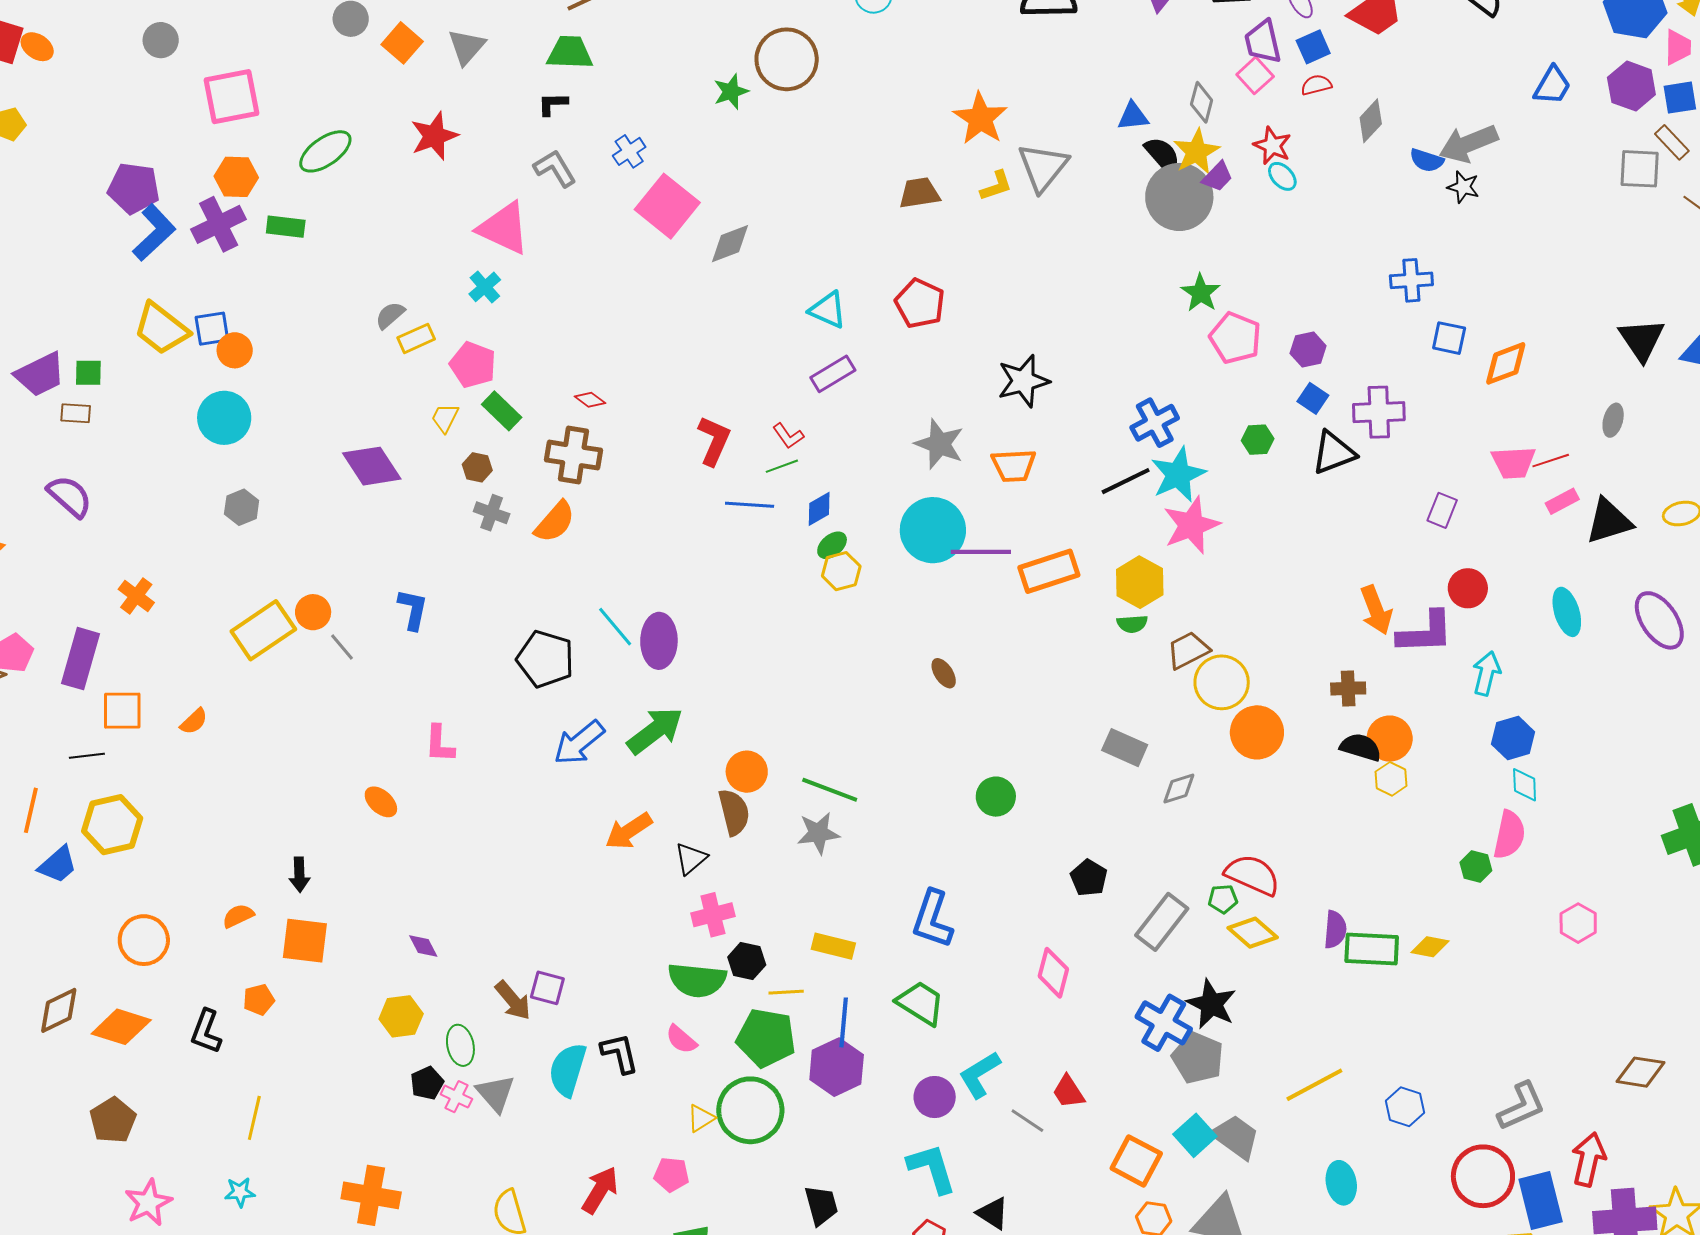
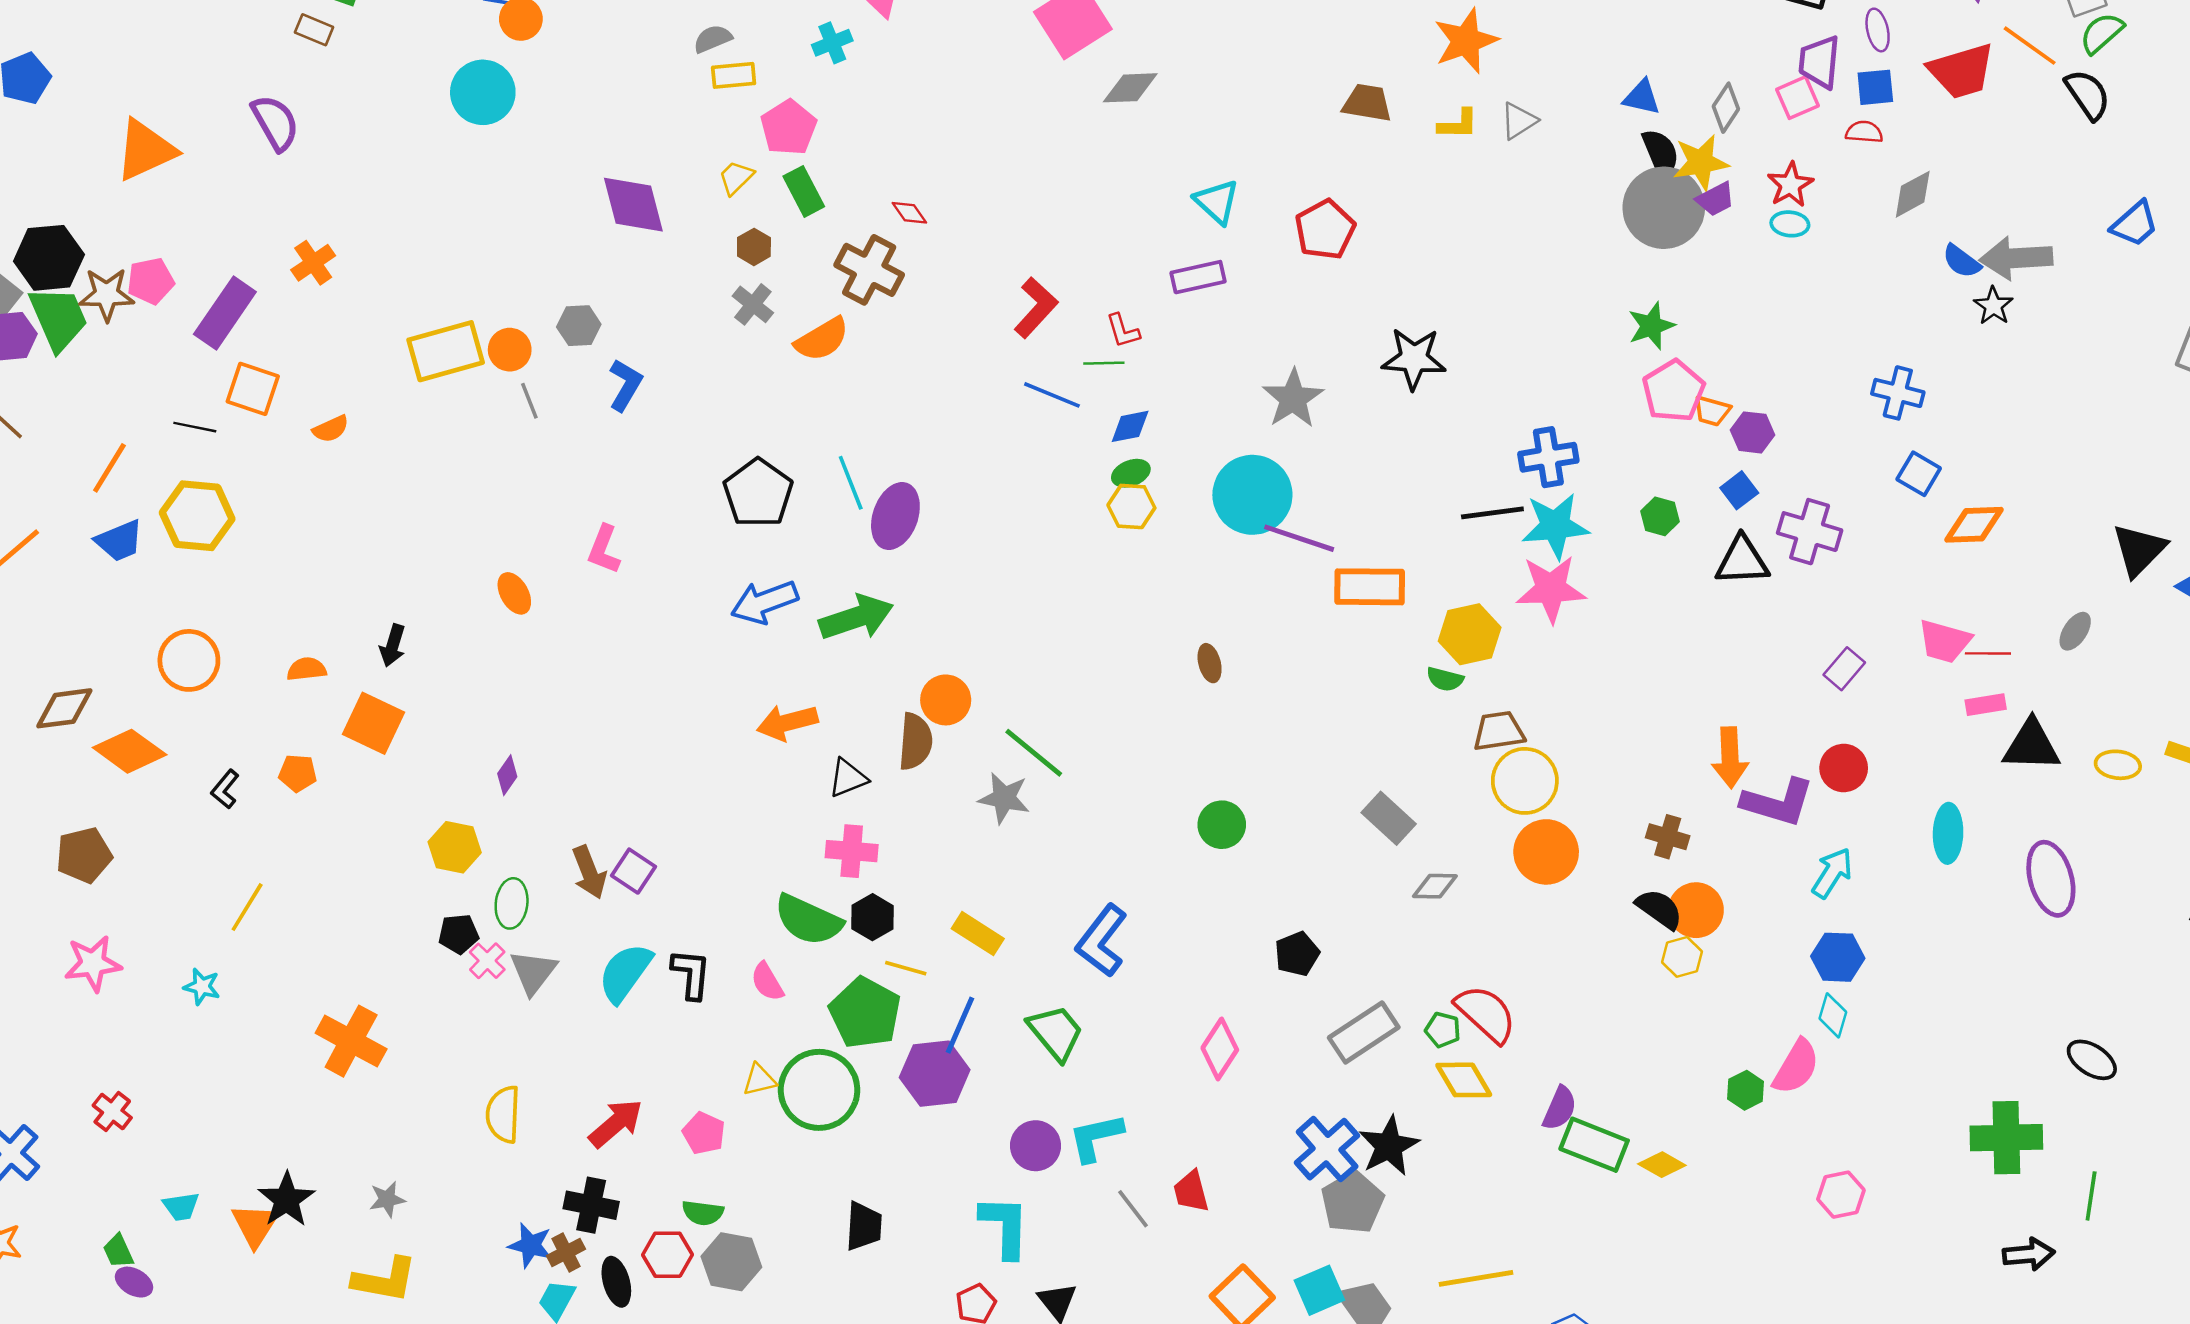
gray triangle: (1043, 167) -> (1519, 121), size x0.6
cyan ellipse: (1282, 176) -> (1790, 224), turned -60
orange trapezoid: (1014, 466) -> (1712, 411), moved, size x0.7
gray hexagon: (242, 507) -> (579, 326), moved
purple diamond: (423, 946) -> (507, 775), turned 44
black L-shape: (206, 1031) -> (225, 789), size x0.7

